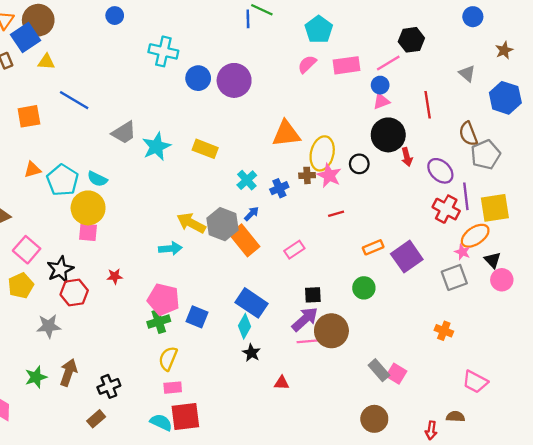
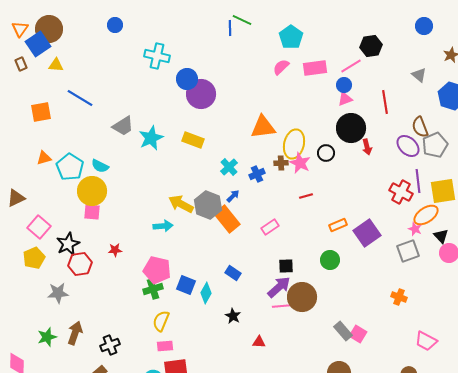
purple circle: (234, 80) -> (201, 94), moved
purple ellipse: (440, 171) -> (408, 146), moved
blue rectangle: (251, 303) -> (233, 273), size x0.6
cyan diamond: (245, 326) -> (206, 293), moved

